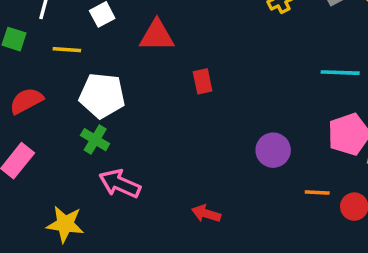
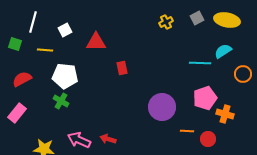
purple circle: (273, 150) -> (162, 107), size x1.4
pink arrow: (120, 184) -> (79, 140), moved
red arrow: (206, 214) -> (108, 139), moved

